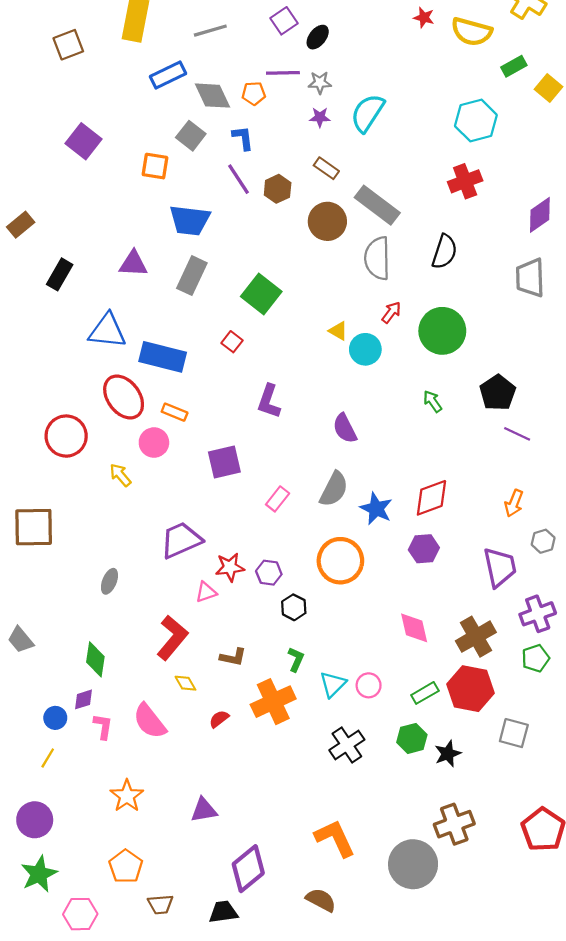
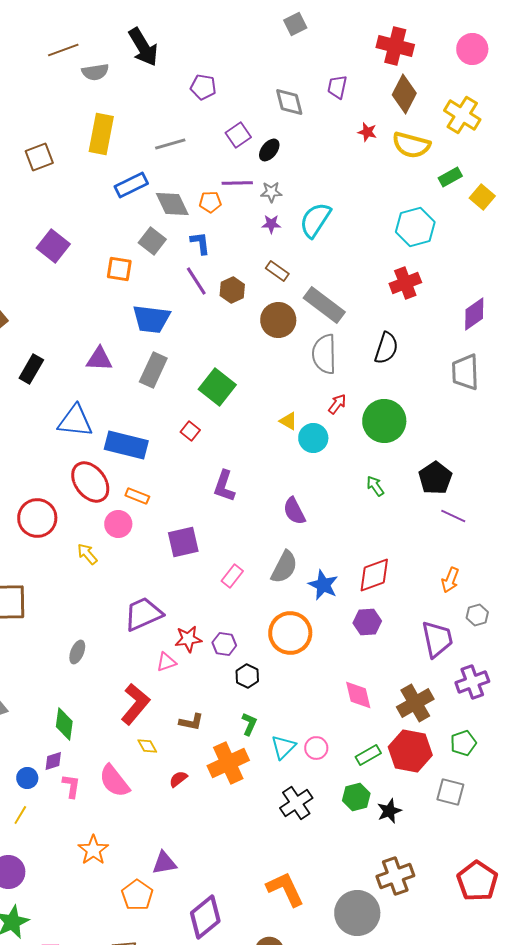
green pentagon: (536, 658) -> (463, 743), moved
orange pentagon: (126, 866) -> (137, 895), moved

